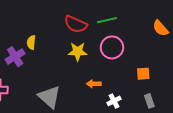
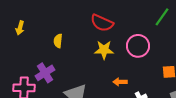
green line: (107, 20) -> (162, 17), moved, turned -42
purple cross: (15, 57) -> (45, 73), moved

